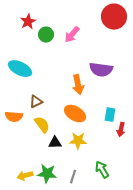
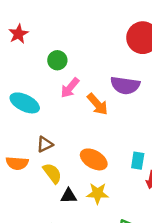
red star: (28, 22) -> (18, 34), moved
pink arrow: (72, 35) -> (70, 88), moved
purple semicircle: (101, 70) -> (125, 85), moved
orange arrow: (78, 85) -> (98, 104), moved, turned -30

